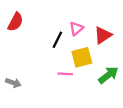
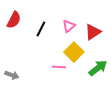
black line: (57, 40) -> (41, 29), moved
yellow square: (82, 57) -> (74, 52), turned -30

